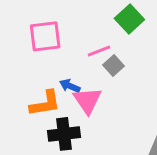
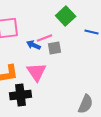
gray square: (113, 66) -> (55, 48), turned 32
blue arrow: (70, 86) -> (34, 45), moved

